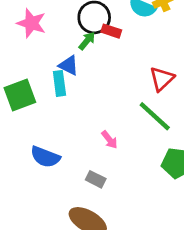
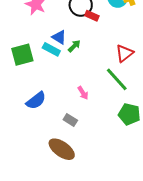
green arrow: (87, 41) -> (74, 46), moved
cyan rectangle: (59, 83) -> (51, 49), turned -60
blue semicircle: (45, 157) -> (36, 101), turned -65

